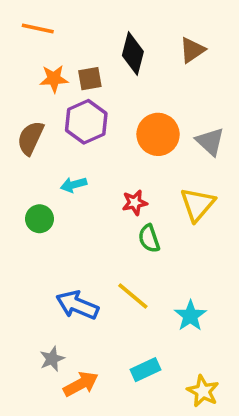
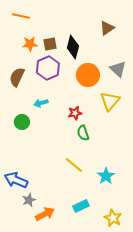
black diamond: (133, 54) -> (73, 47), moved
gray triangle: (210, 142) -> (118, 69), moved
yellow triangle: (198, 204) -> (110, 101), moved
blue arrow: (77, 305) -> (16, 180), moved

